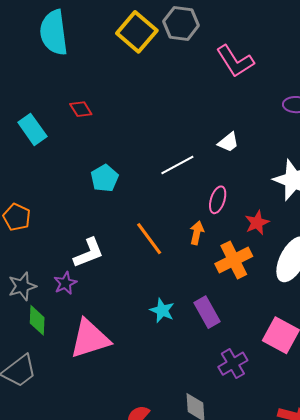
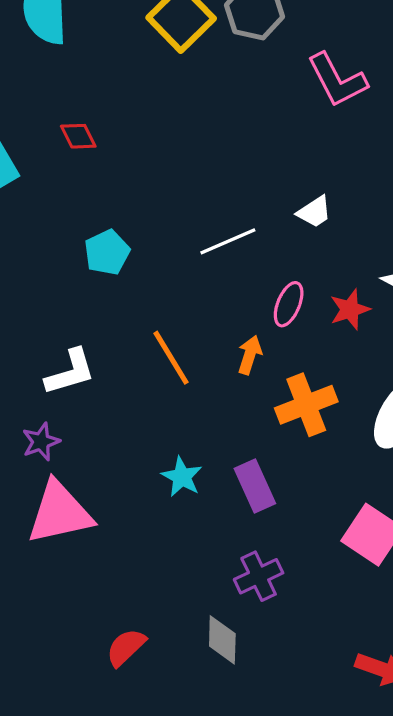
red star: (257, 223) -> (350, 309), moved
purple star: (65, 283) -> (41, 442), moved
purple cross: (233, 364) -> (259, 576), moved

